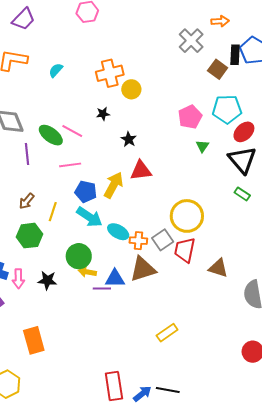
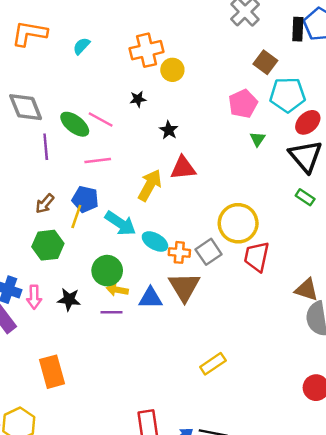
brown square: (218, 69) -> (265, 62), moved
blue pentagon: (86, 192) -> (85, 199), moved
red trapezoid: (185, 250) -> (257, 257), moved
brown triangle: (218, 268) -> (307, 290), moved
brown triangle: (143, 269) -> (184, 287), turned -44
purple line: (102, 288) -> (111, 312), moved

